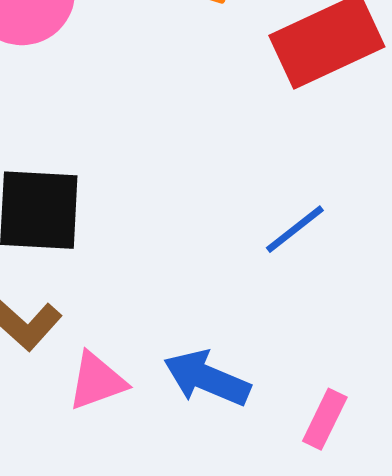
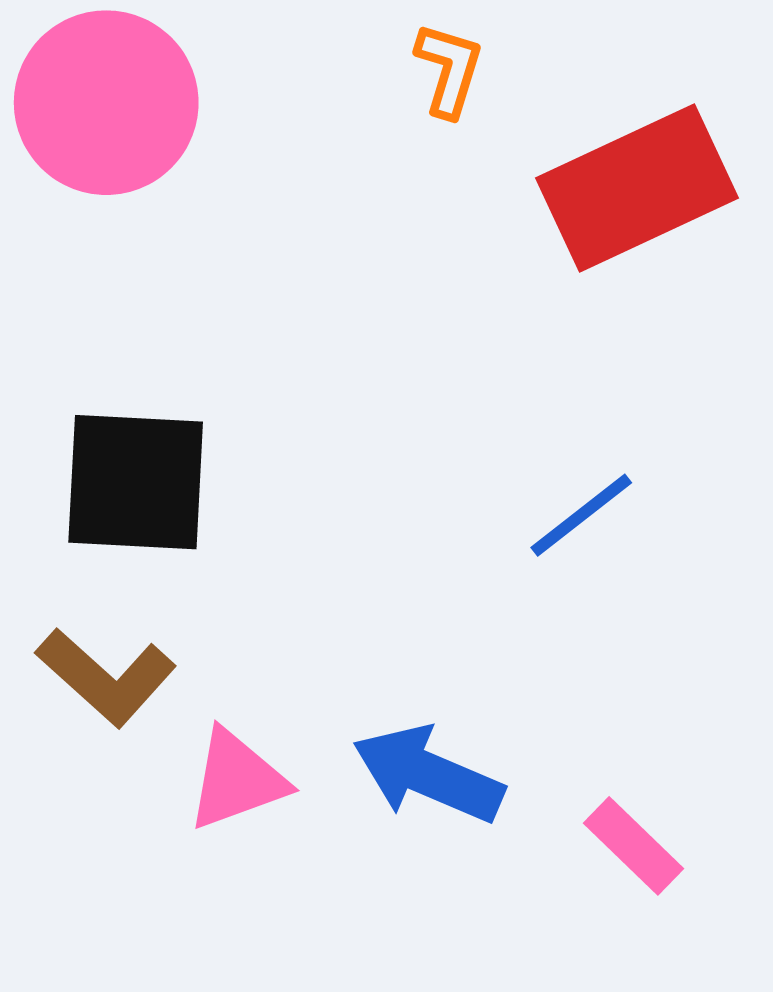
pink rectangle: (325, 419) -> (633, 846), turned -72

